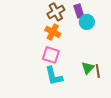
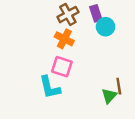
green triangle: (88, 68) -> (109, 96), moved
cyan L-shape: (54, 76) -> (50, 87), moved

